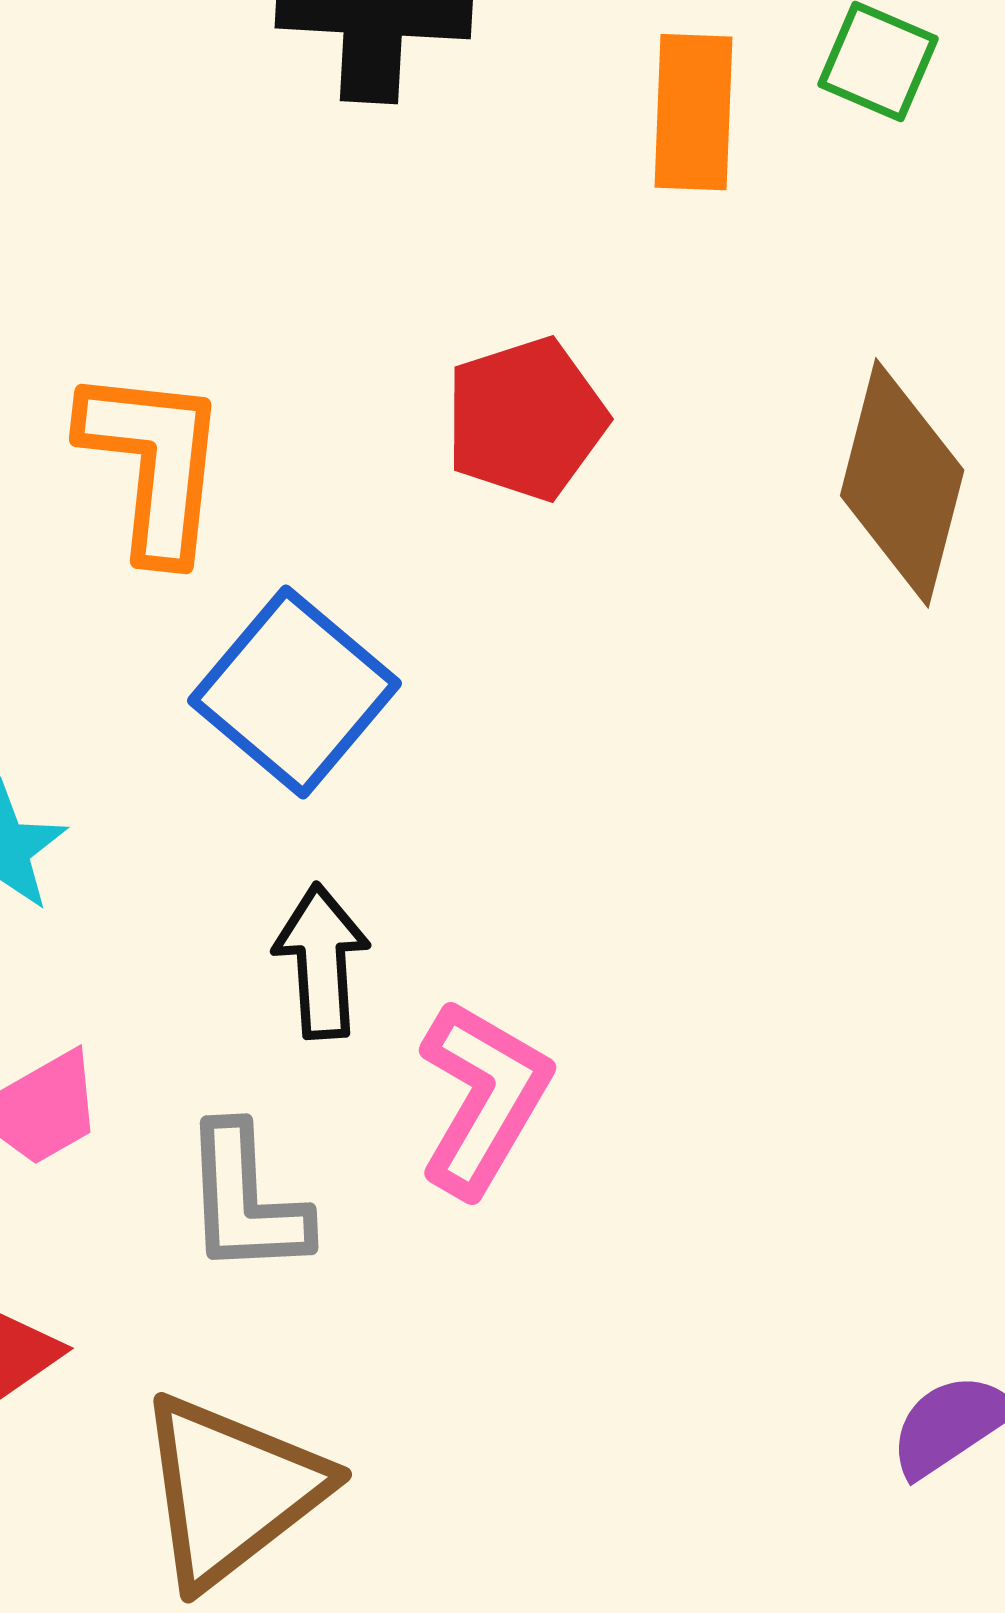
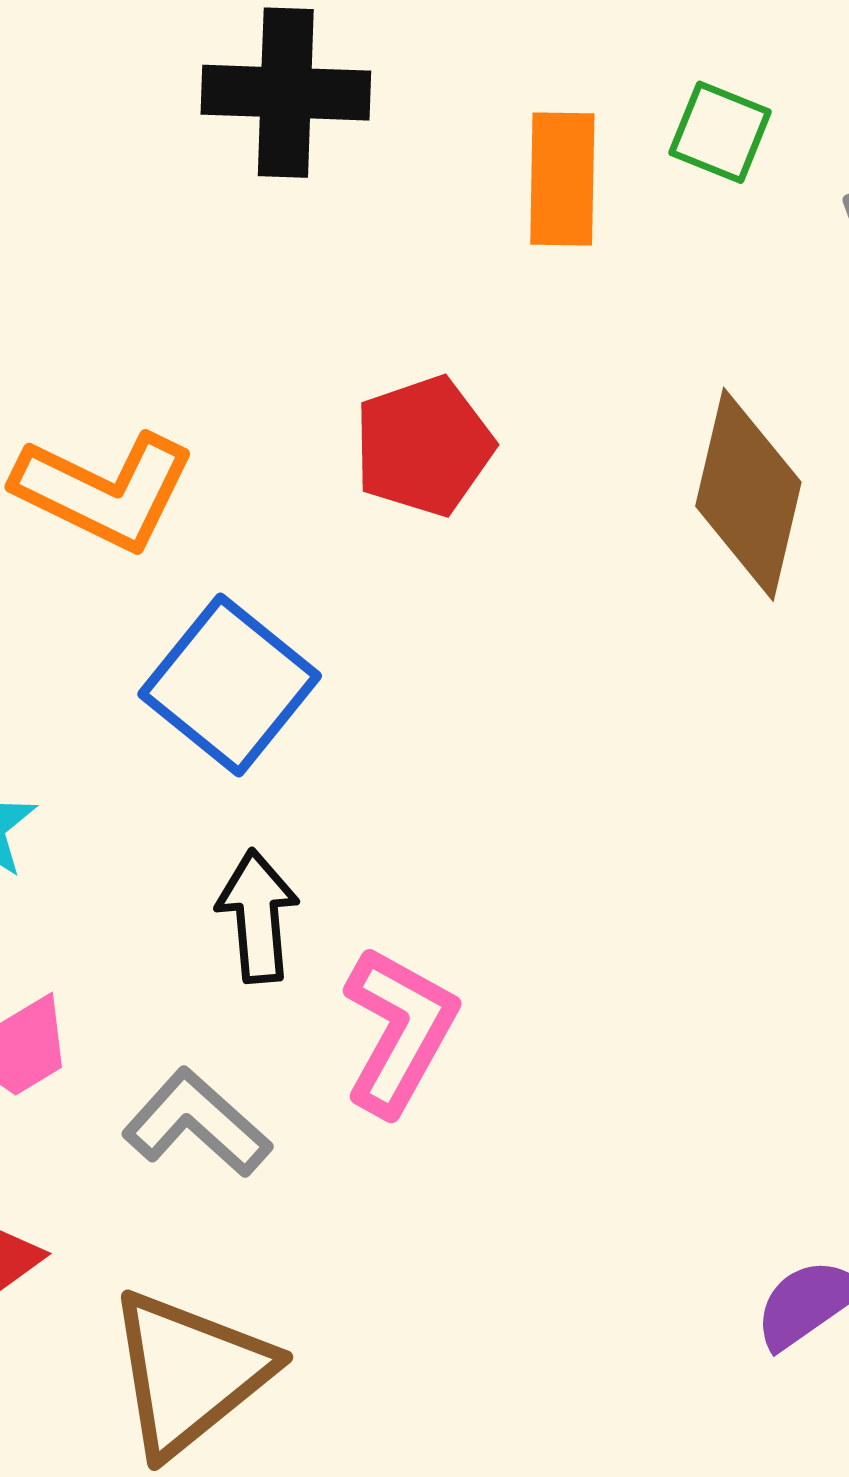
orange L-shape: (154, 463) -> (104, 491), turned 111
gray L-shape: (246, 1200) -> (197, 1123), turned 136

